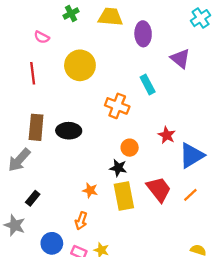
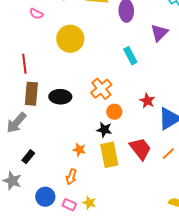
purple triangle: (180, 59) -> (159, 33), turned 36
red line: (33, 73) -> (24, 64), moved
orange cross: (117, 106) -> (101, 89), moved, turned 30

